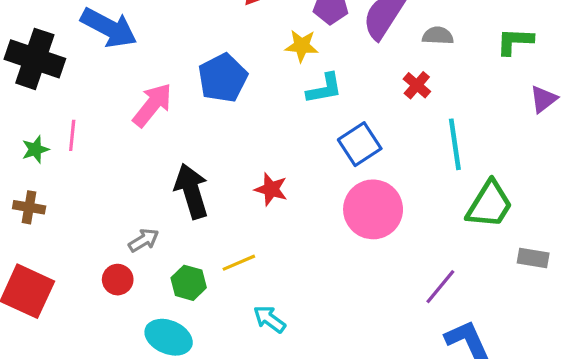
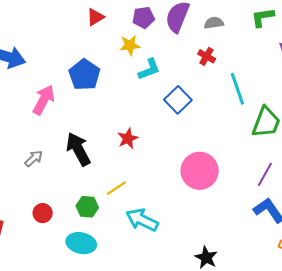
red star: (271, 189) -> (128, 139), turned -30
pink circle: (373, 209) -> (200, 171), moved
gray arrow: (144, 240) -> (34, 158), moved
purple line: (440, 287) -> (265, 174), moved
cyan arrow: (269, 319) -> (142, 220), size x1.5

